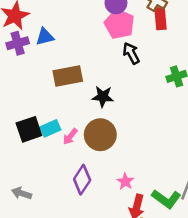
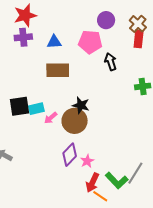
pink pentagon: (119, 24) -> (90, 42), moved, turned -30
blue triangle: (45, 37) -> (54, 42), moved
black star: (103, 97) -> (81, 105), moved
purple diamond: (82, 180) -> (70, 155), moved

